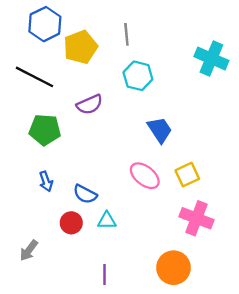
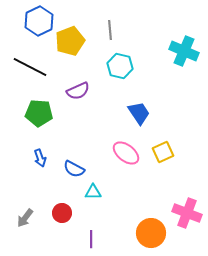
pink cross: (196, 218) -> (187, 213), moved
red circle: (71, 223) -> (62, 213), moved

